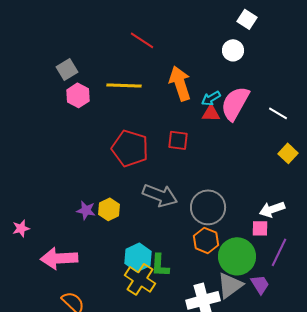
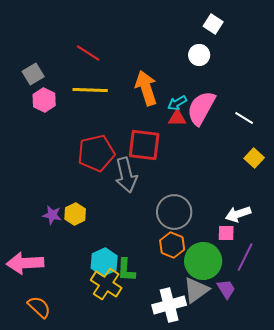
red line: (142, 40) -> (88, 53), moved
red square: (178, 140) -> (144, 145), size x1.6
red pentagon: (130, 148) -> (96, 153), turned -30
gray arrow: (160, 195) -> (126, 175), moved, turned 56

